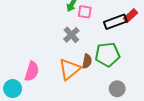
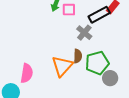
gray cross: (71, 35) -> (84, 33), moved
green pentagon: (107, 55) -> (97, 63), moved

